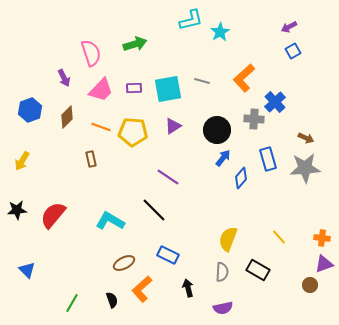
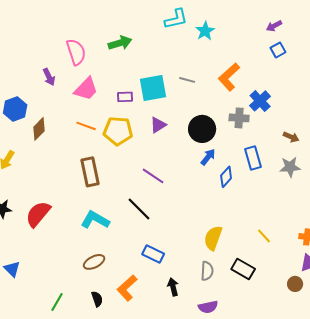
purple rectangle: (134, 88) -> (125, 97), moved
brown diamond: (67, 117) -> (39, 129), moved
brown rectangle: (91, 159) -> (90, 172), moved, size x1.8
gray star: (305, 168) -> (290, 167), size x0.7
brown ellipse: (124, 263) -> (94, 262), moved

